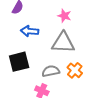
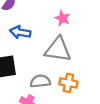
orange cross: (75, 70) -> (68, 83), turned -35

